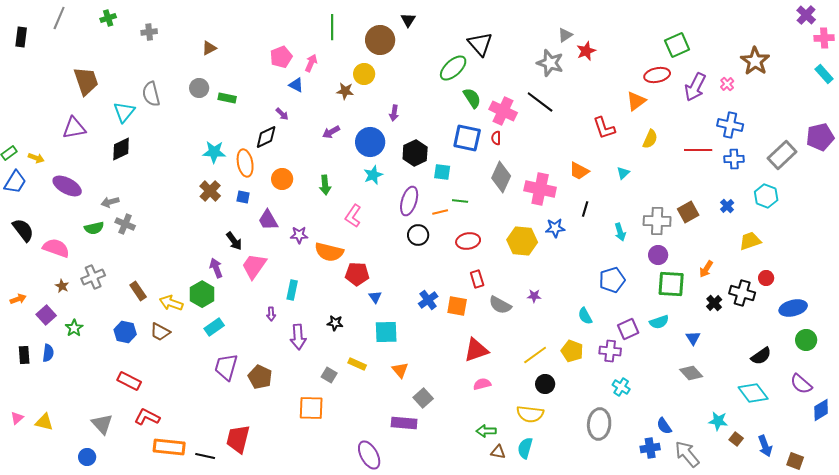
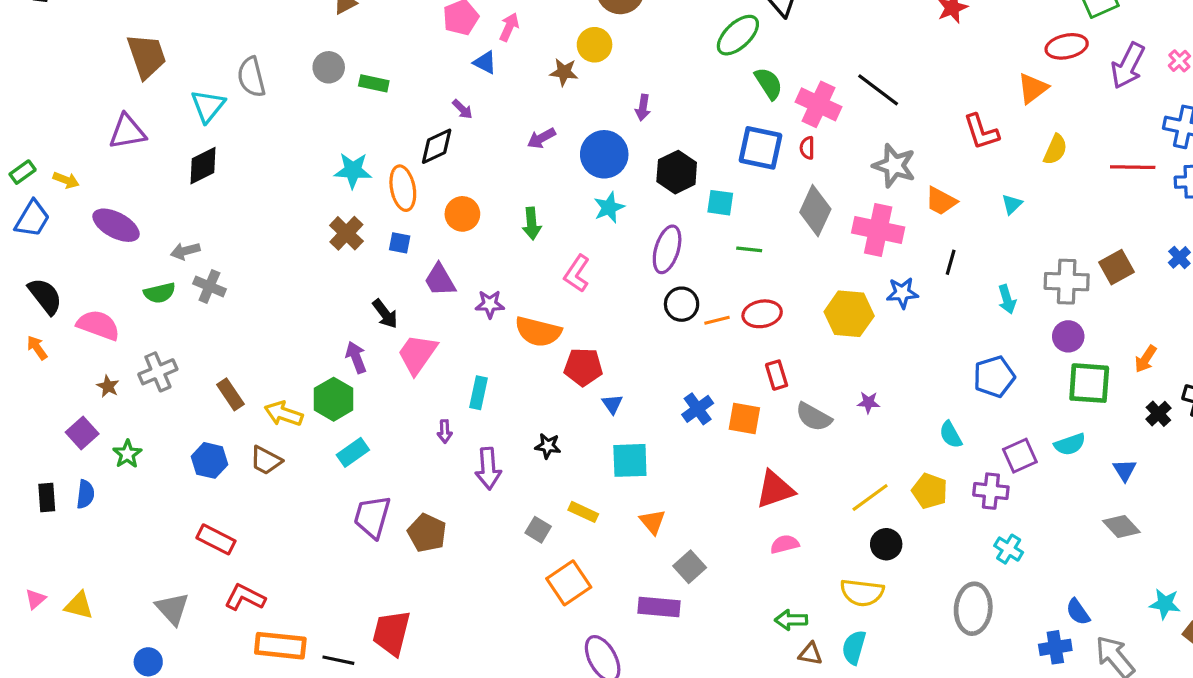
gray star: (550, 63) -> (894, 166), moved
orange line: (440, 212) -> (717, 320), moved
orange arrow: (18, 299) -> (37, 348), moved, turned -105
orange square: (311, 408) -> (569, 583), moved, turned -36

